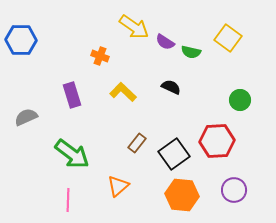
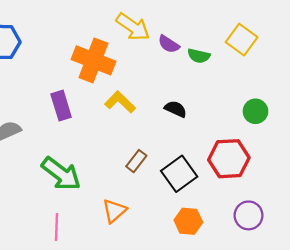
orange cross: (100, 56) -> (94, 60), size x2.0
black semicircle: (171, 87) -> (176, 109), moved
orange hexagon: (182, 195) -> (188, 221), size x0.7

